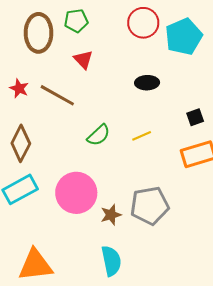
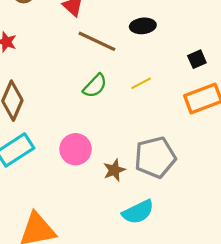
brown line: (57, 95) -> (97, 41), moved
pink circle: (76, 193) -> (76, 149), size x0.7
cyan semicircle: (111, 261) -> (138, 212), moved, turned 80

